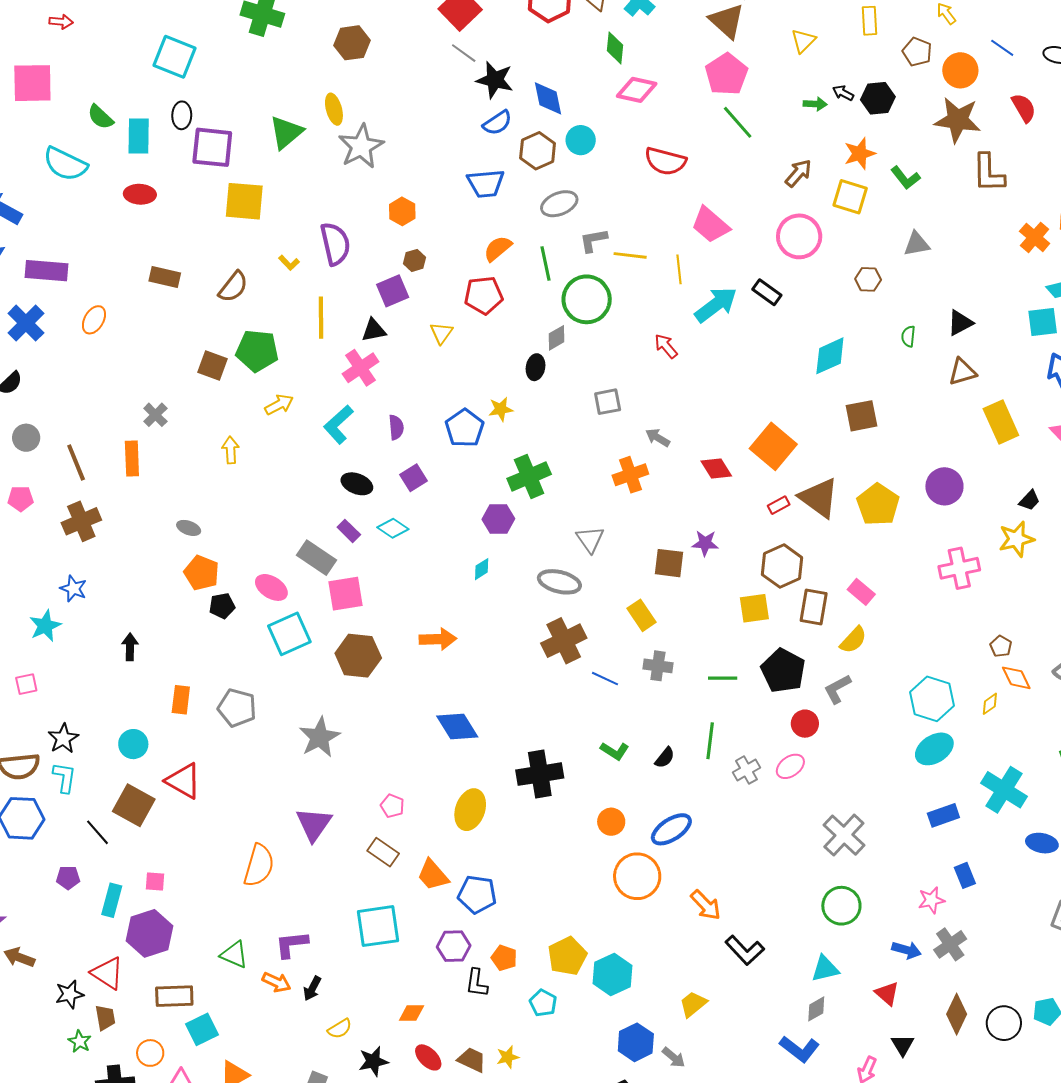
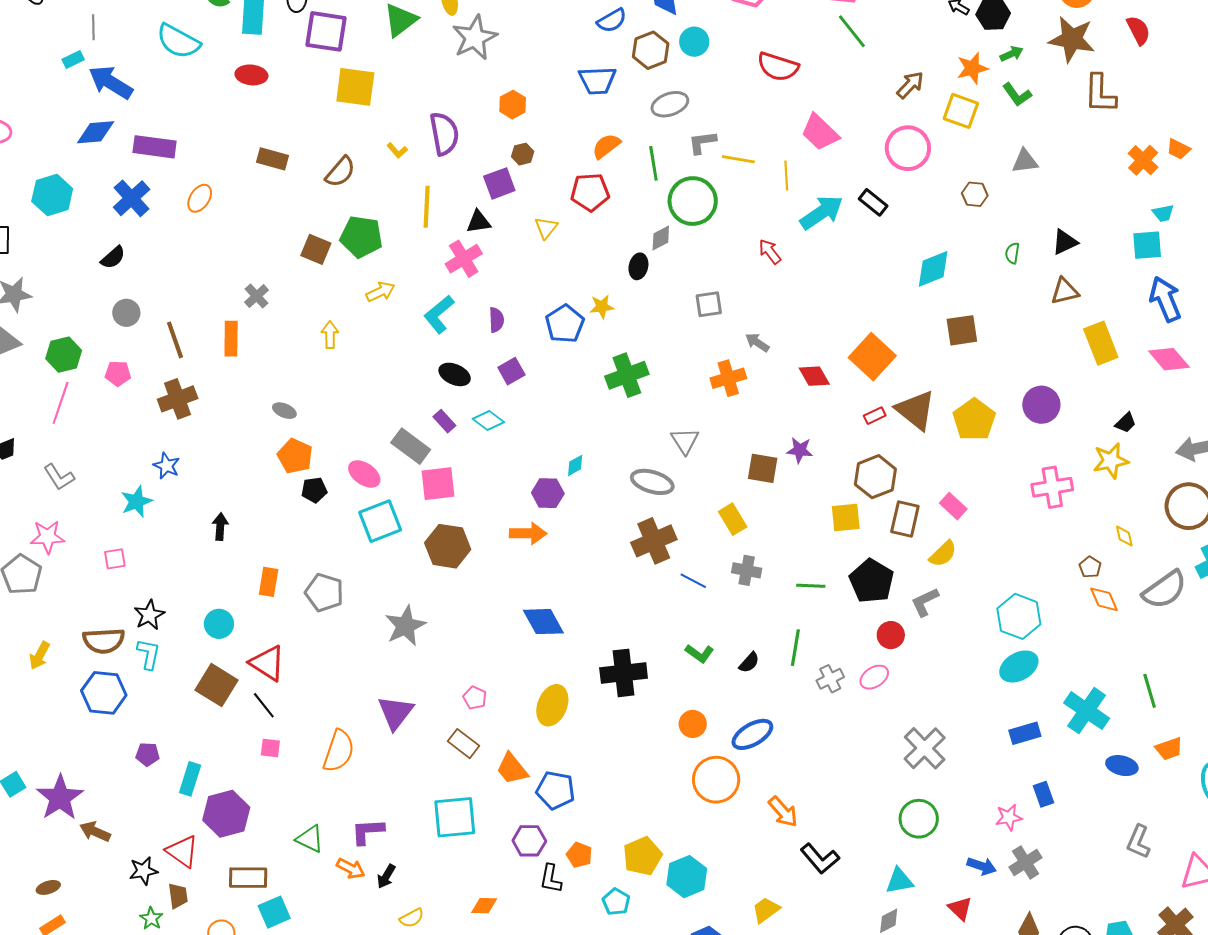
green arrow: (815, 104) -> (1012, 54), moved, turned -30
purple hexagon: (498, 519) -> (548, 493), moved
yellow diamond: (990, 704) -> (1124, 536), moved, turned -70
black line: (97, 832) -> (264, 705), moved
pink square: (155, 882) -> (270, 748), moved

